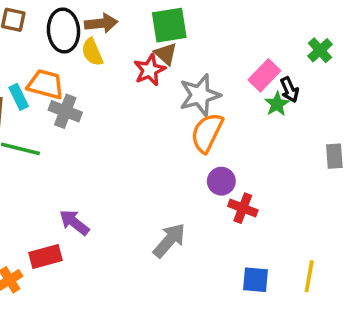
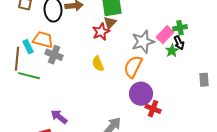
green cross: (320, 50) -> (180, 28), moved, turned 32
yellow semicircle: (92, 52) -> (98, 64), moved
brown triangle: (166, 54) -> (110, 23), turned 32
gray star: (200, 95) -> (143, 42), moved
purple circle: (221, 181) -> (141, 94), size x1.5

